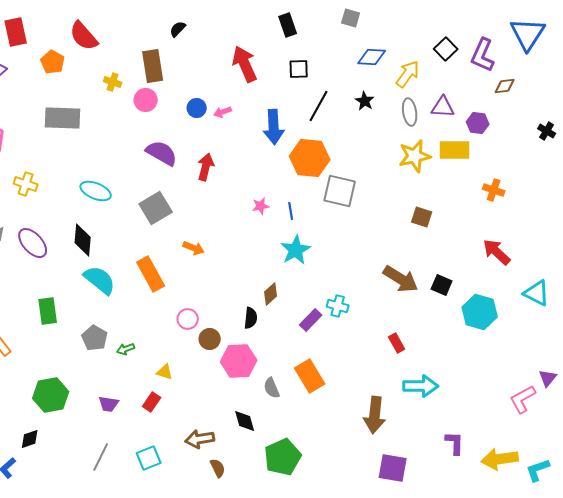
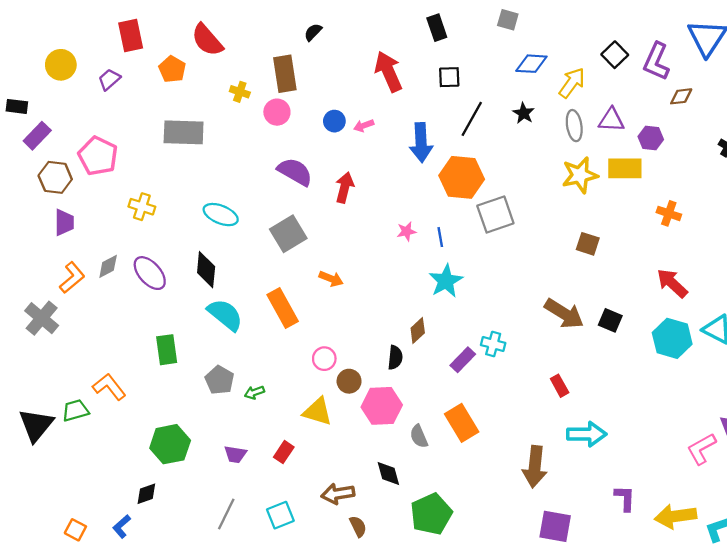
gray square: (340, 191) -> (495, 215), turned -32
cyan hexagon: (480, 312) -> (672, 338), moved
yellow triangle: (165, 372) -> (318, 412), moved, size x1.6

